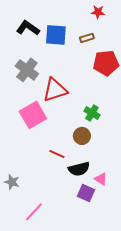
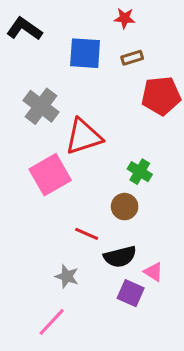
red star: (98, 12) -> (125, 18), moved
black L-shape: (28, 28) -> (24, 29), moved
gray star: (12, 182) -> (67, 276), moved

